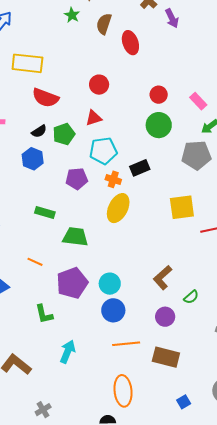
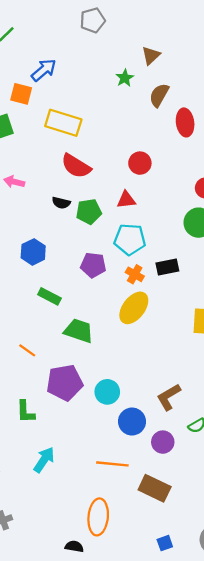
black semicircle: (39, 131) -> (61, 203), turned 35
blue hexagon: (33, 159) -> (33, 252), moved
blue circle: (113, 310) -> (132, 422), moved

